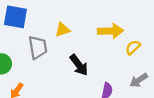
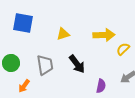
gray trapezoid: (38, 47) -> (45, 65), moved

